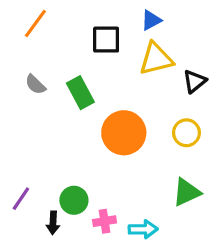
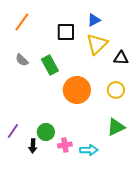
yellow triangle: (156, 59) -> (97, 44), turned -30
black triangle: (195, 81) -> (121, 58), turned 42

